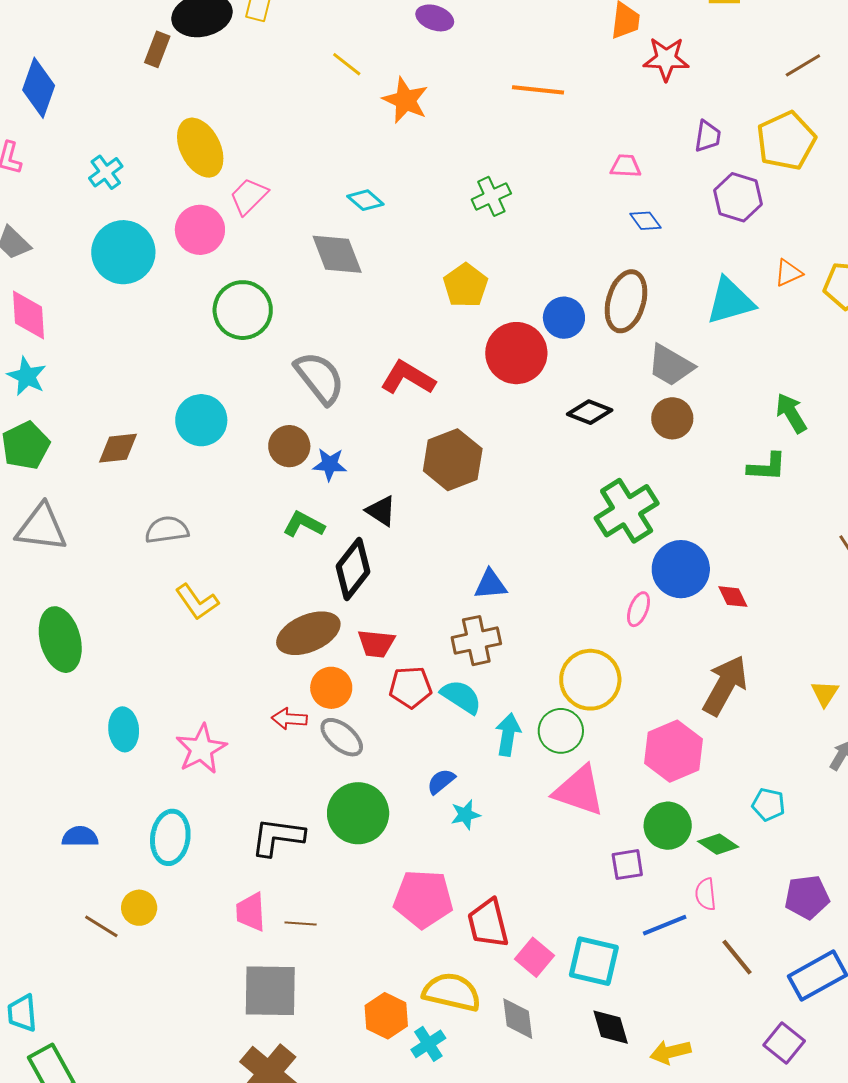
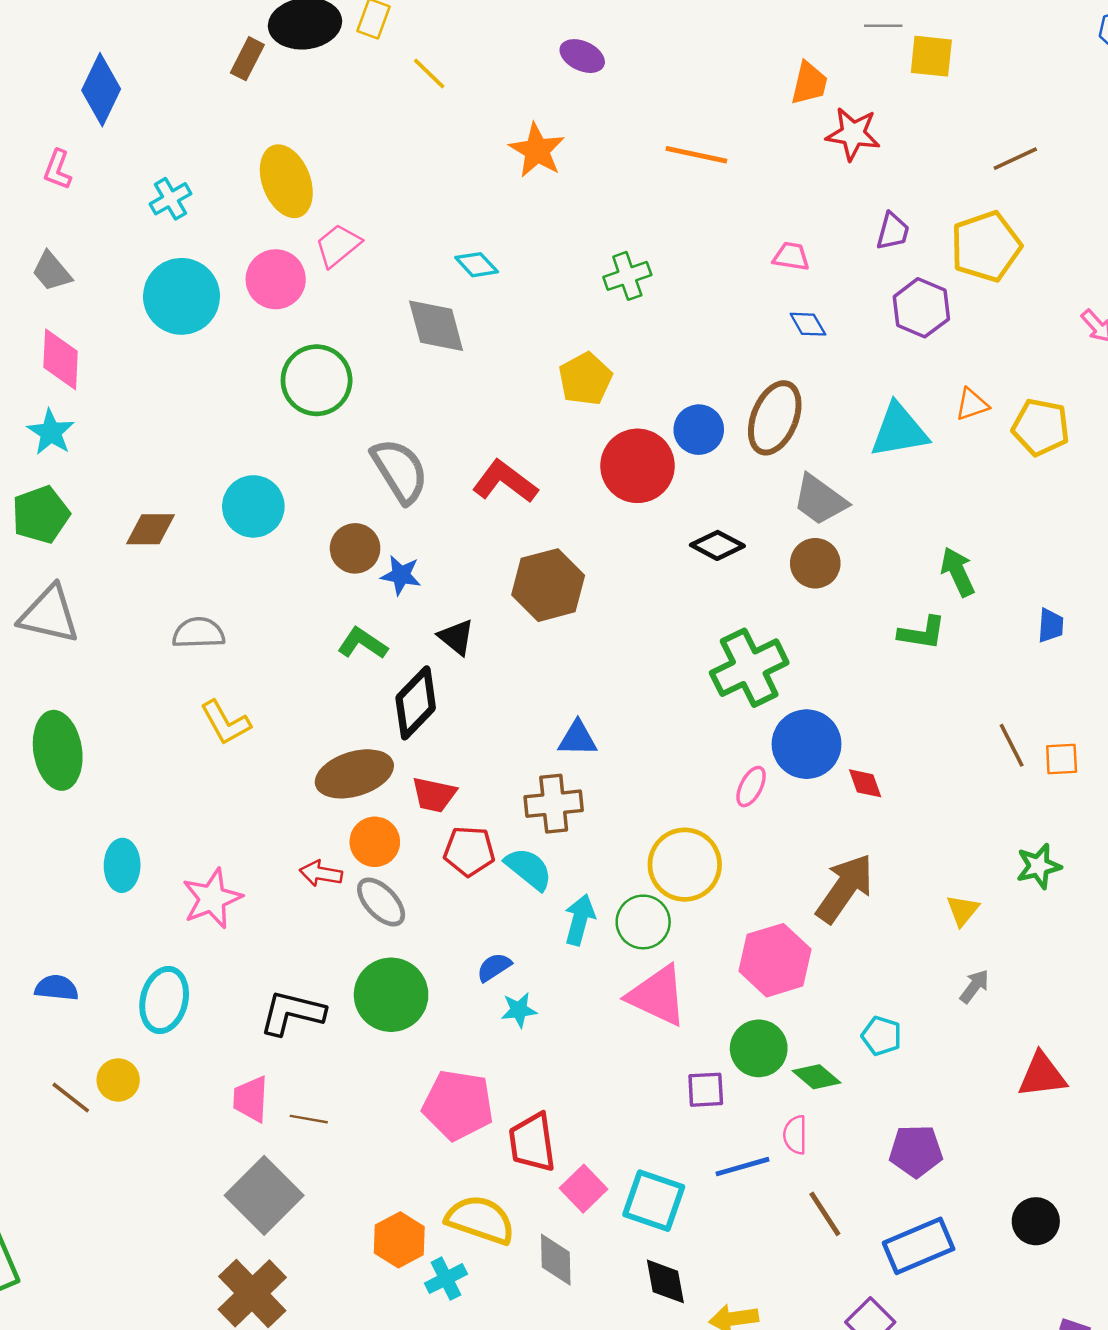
yellow line: (347, 64) -> (429, 73), moved
gray square: (270, 991) -> (264, 1195), turned 38

